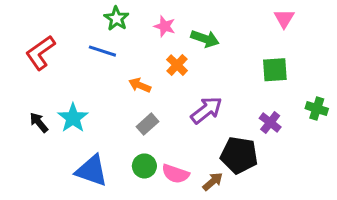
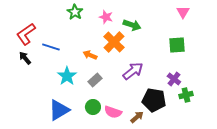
blue line: (102, 51) -> (51, 47), moved
orange cross: (177, 65) -> (114, 42), size x1.5
green cross: (317, 109) -> (186, 95), moved, turned -32
cyan star: (73, 118) -> (67, 76), moved
black arrow: (39, 123) -> (25, 58), moved
blue triangle: (92, 171) -> (59, 110), turned -50

